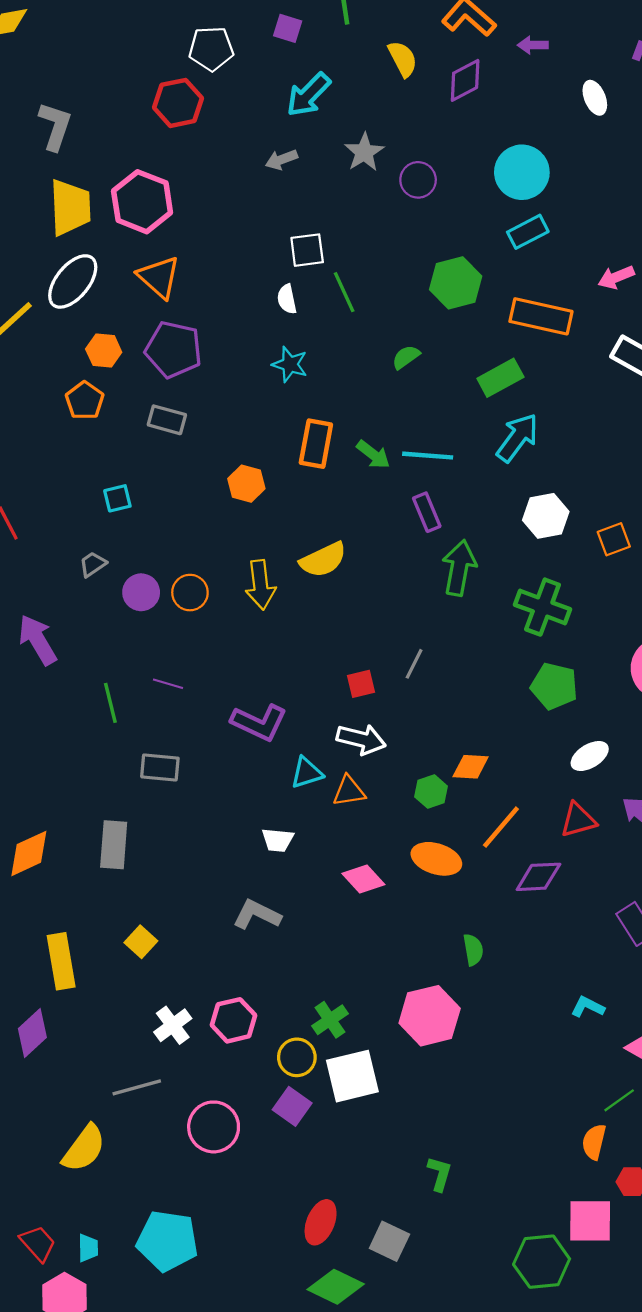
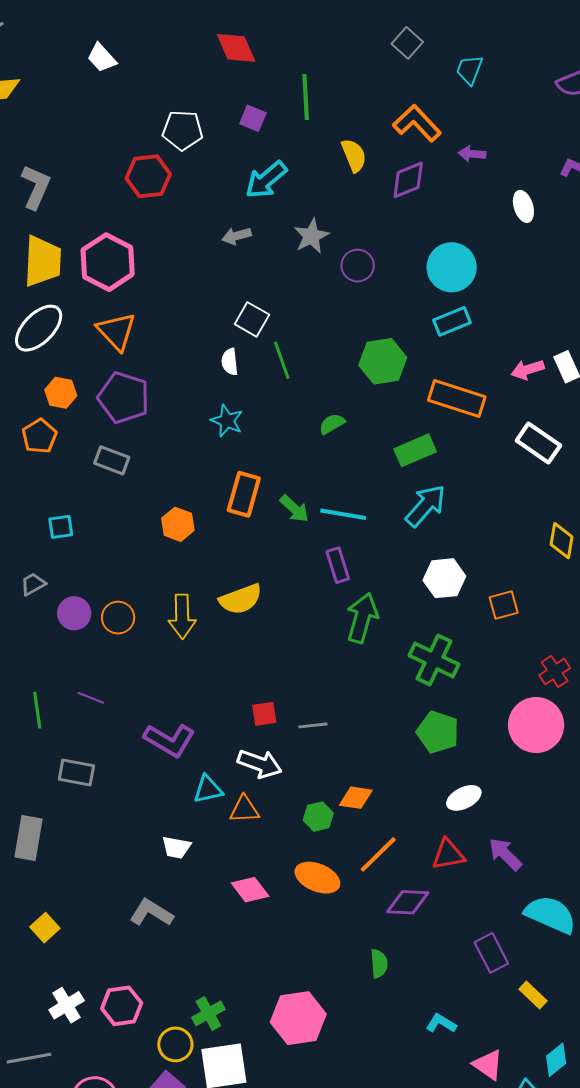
white square: (307, 250) -> (252, 319), turned 32
gray line: (414, 664) -> (313, 725), moved, turned 52
green semicircle: (473, 950) -> (379, 963), moved

